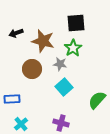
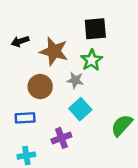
blue rectangle: (12, 99) -> (25, 118), moved
purple cross: (61, 123) -> (61, 138), moved, turned -35
cyan cross: (21, 124) -> (26, 156), turned 32

